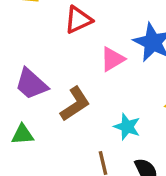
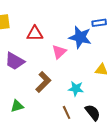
red triangle: (78, 20) -> (35, 34), turned 36
purple trapezoid: (31, 84) -> (15, 61), moved

